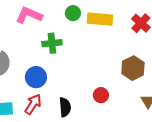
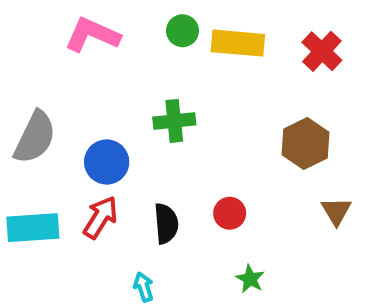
green cross: (52, 43) -> (174, 121), moved
red circle: (101, 95) -> (230, 213), moved

